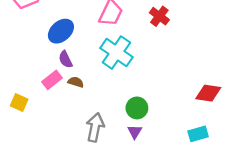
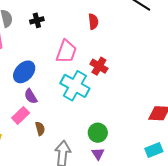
red cross: (159, 16) -> (99, 66), moved
brown semicircle: (76, 82) -> (40, 129), moved, turned 64

